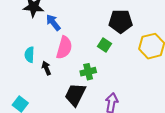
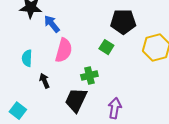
black arrow: (46, 68) -> (44, 81), moved

